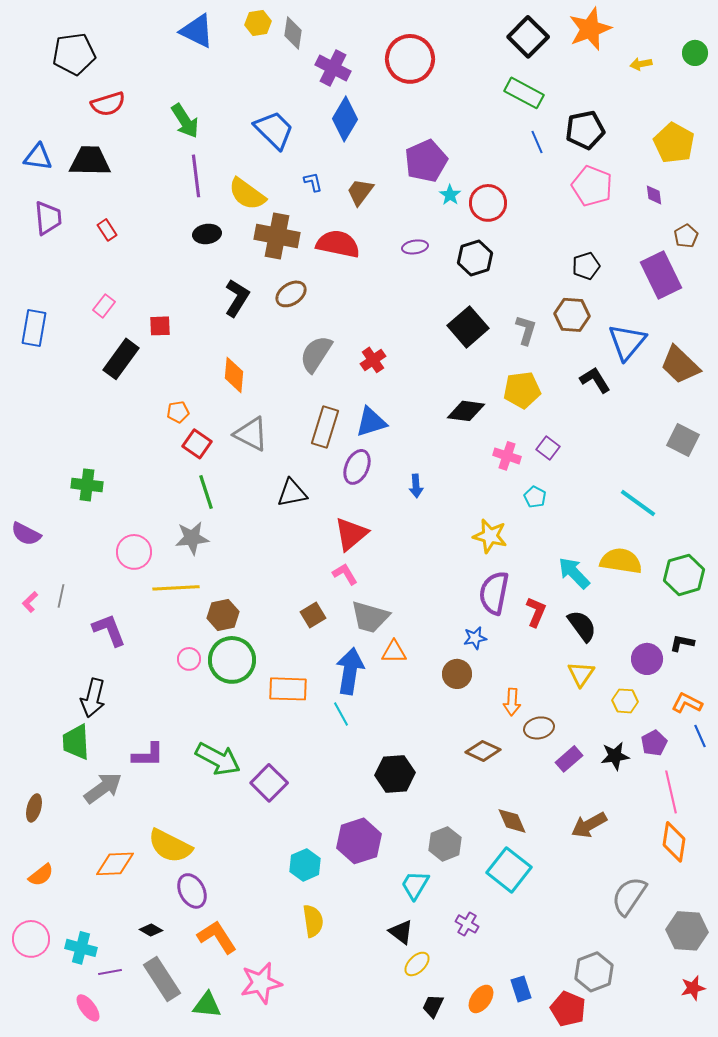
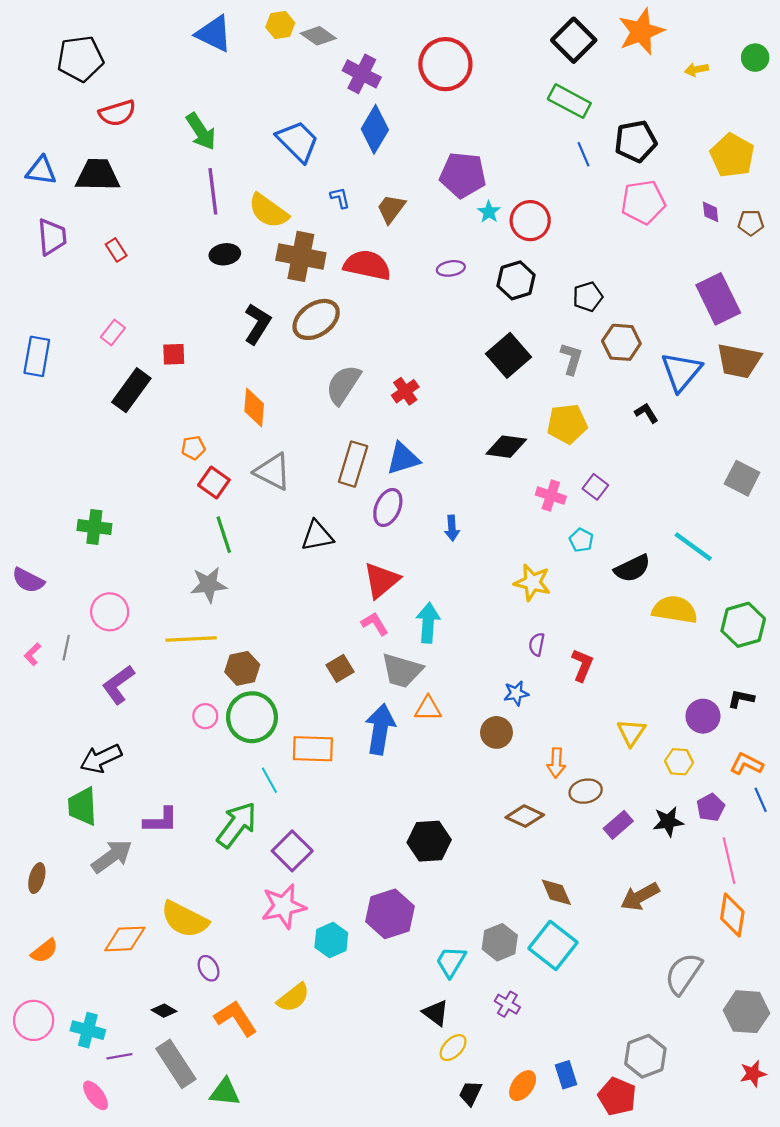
gray diamond: (293, 33) -> (318, 36), turned -64
purple pentagon: (426, 161) -> (463, 175), turned 30
pink pentagon: (592, 186) -> (643, 202), turned -30
brown pentagon: (686, 236) -> (751, 223), moved, turned 30
black pentagon: (586, 266) -> (588, 297), moved
brown ellipse: (291, 294) -> (316, 319), size x1.4
brown trapezoid: (680, 365) -> (739, 361), moved, turned -33
black L-shape: (595, 380) -> (646, 413), size x0.7
pink circle: (134, 552) -> (110, 612), moved
cyan arrow: (574, 573) -> (428, 623), moved, turned 48
purple semicircle: (494, 593) -> (537, 644), size x0.5
black semicircle: (582, 626) -> (632, 568), moved, turned 100
purple L-shape: (109, 630) -> (118, 685), turned -105
black arrow: (93, 698) -> (101, 759), turned 51
cyan line: (341, 714) -> (269, 780), moved
green arrow: (218, 759) -> (237, 825), turned -81
gray hexagon: (445, 844) -> (500, 942), moved
purple ellipse: (192, 891) -> (209, 968), size x0.7
yellow semicircle: (313, 921) -> (293, 998), moved, turned 60
pink star: (261, 983) -> (284, 906), moved

